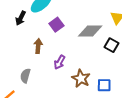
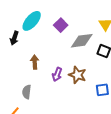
purple square: (56, 25) -> (61, 25), moved
brown star: (81, 78) -> (77, 75), moved

